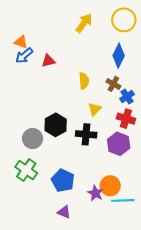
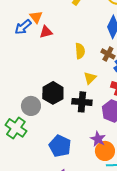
orange triangle: (21, 42) -> (36, 17), moved, turned 32
green cross: (26, 170) -> (16, 128), moved
purple star: (96, 193) -> (98, 139), moved

